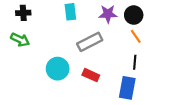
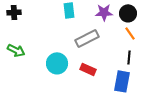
black cross: (23, 13) -> (14, 12), moved
green arrow: (20, 40) -> (16, 50), moved

